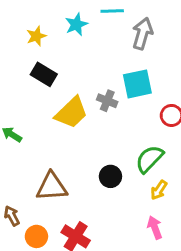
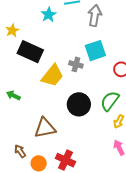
yellow star: (36, 36) -> (12, 30), moved
black rectangle: (44, 74) -> (30, 52), size x1.4
black circle: (110, 176) -> (79, 104), moved, size x1.5

